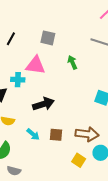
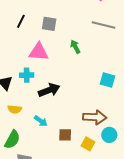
black line: (11, 39) -> (21, 21), moved
cyan cross: (18, 80) -> (27, 75), moved
brown square: (56, 135) -> (65, 135), moved

